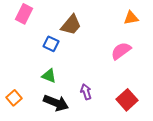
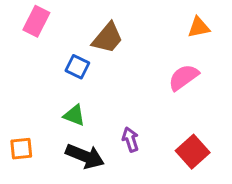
orange square: (14, 98) -> (21, 149), turned 35

